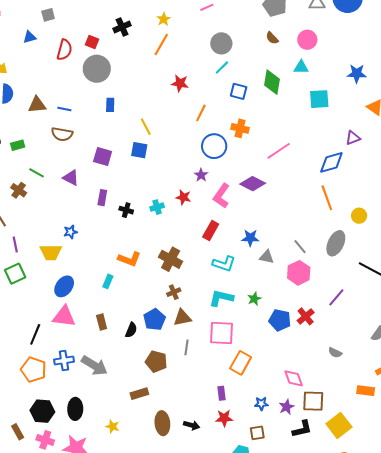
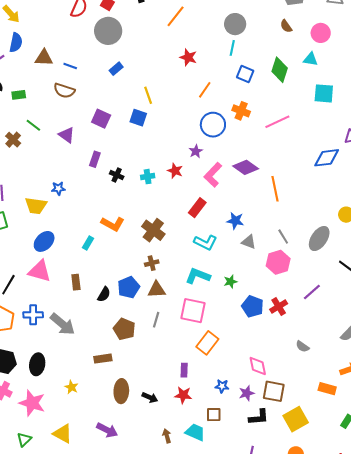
cyan line: (222, 67) -> (232, 48), turned -42
blue rectangle: (110, 105) -> (116, 69), turned 40
pink line: (279, 151) -> (277, 122), moved
orange line: (327, 198) -> (275, 189), moved

